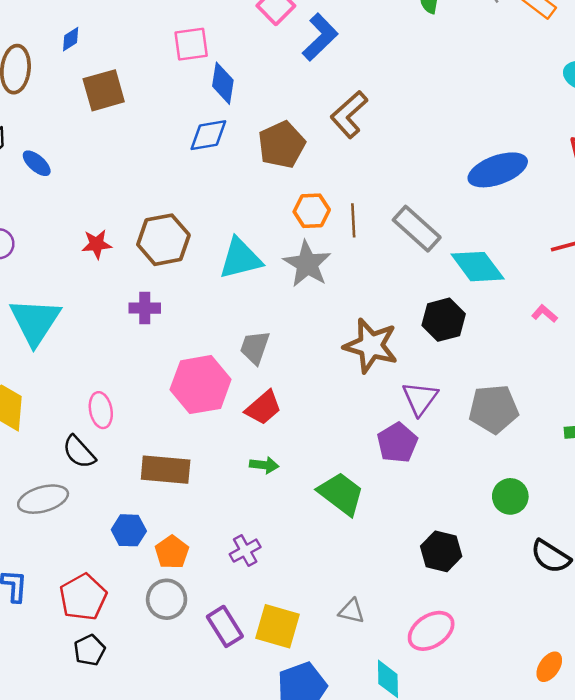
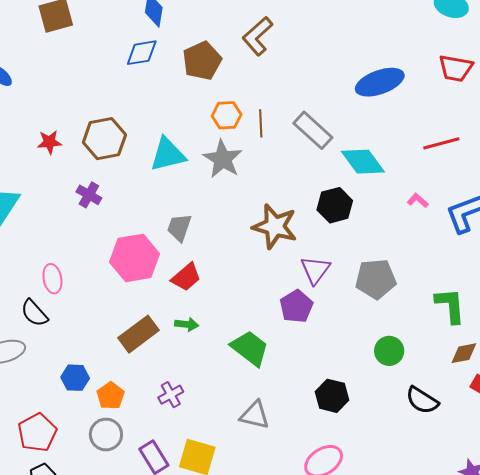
purple cross: (145, 308) -> (89, 195), turned 30
brown rectangle: (166, 470) -> (138, 334), moved, turned -42
gray triangle: (352, 611) -> (255, 415), moved, size x1.4

